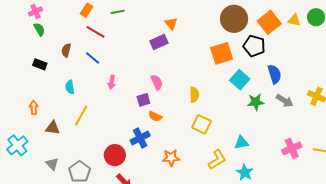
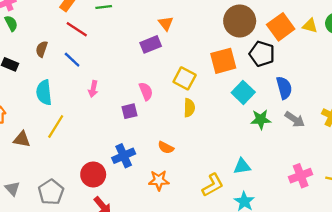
cyan semicircle: (70, 87) -> (44, 92), size x1.5
orange semicircle: (155, 116) -> (166, 148), moved
yellow square: (202, 124) -> (185, 78), moved
gray triangle: (52, 164) -> (12, 189), moved

